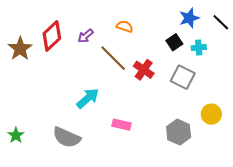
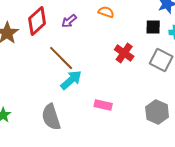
black square: (174, 42) -> (153, 27), turned 35
brown line: (113, 58) -> (61, 58), moved
gray semicircle: (67, 137) -> (51, 117), turned 48

